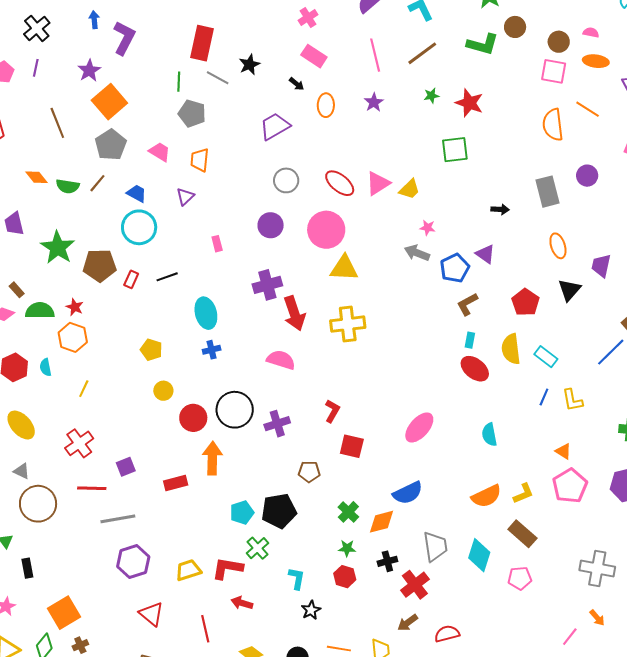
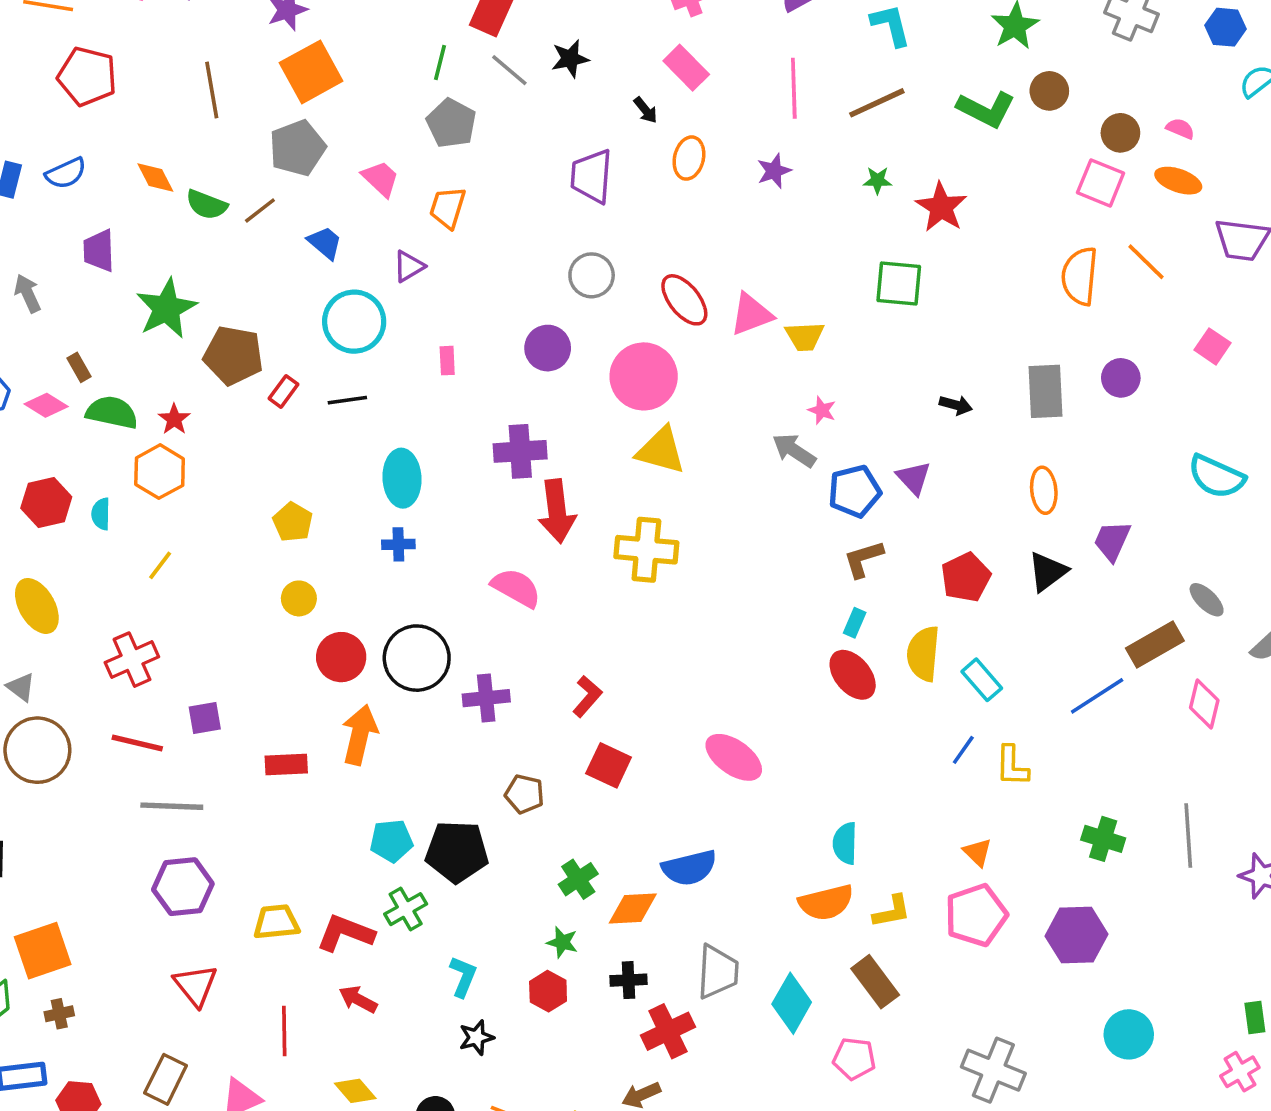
purple trapezoid: (275, 126) -> (592, 176), turned -68
yellow trapezoid: (410, 189) -> (805, 336), turned 30
cyan circle: (139, 227) -> (354, 322), moved
pink ellipse: (419, 427) -> (734, 757), turned 72
cyan semicircle: (489, 435) -> (845, 843), moved

